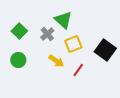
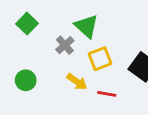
green square: (19, 31) -> (27, 24), moved
red line: (78, 70) -> (107, 94), turned 64

